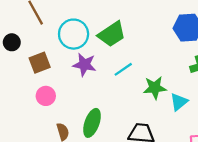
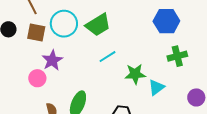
brown square: (40, 63) -> (36, 33), moved, turned 30
purple star: (84, 65) -> (52, 60), moved, turned 30

